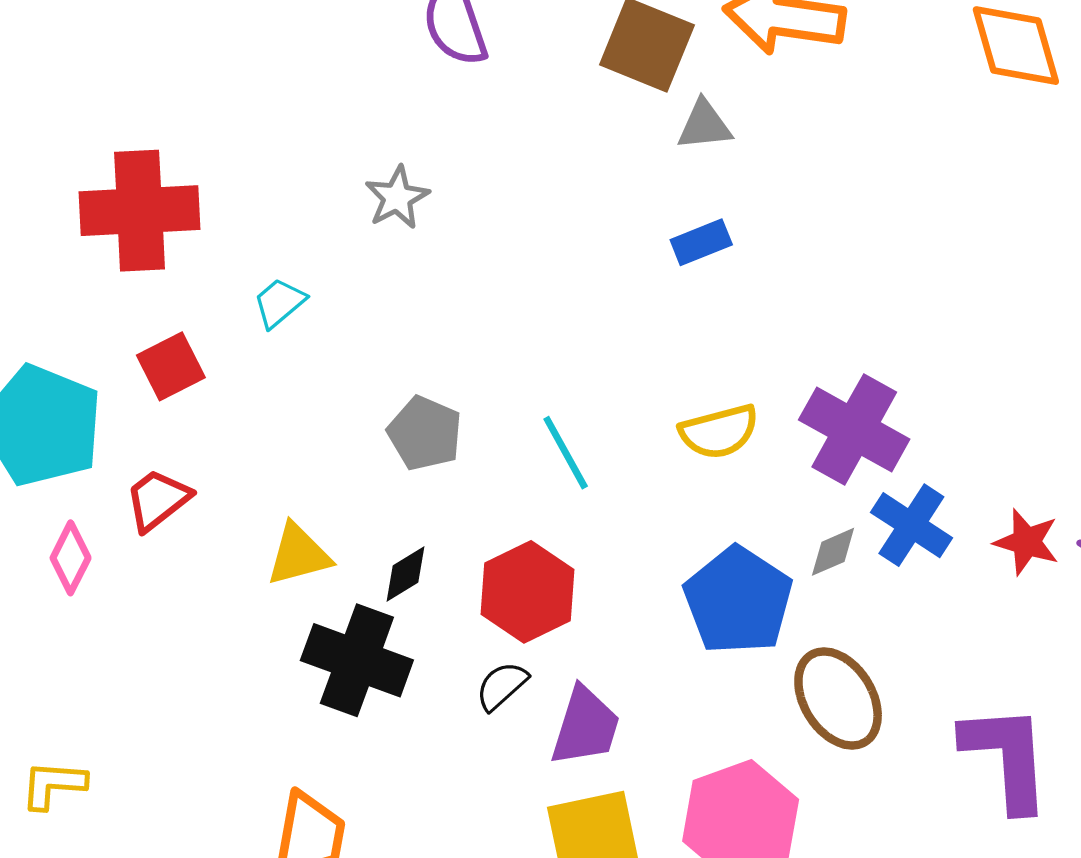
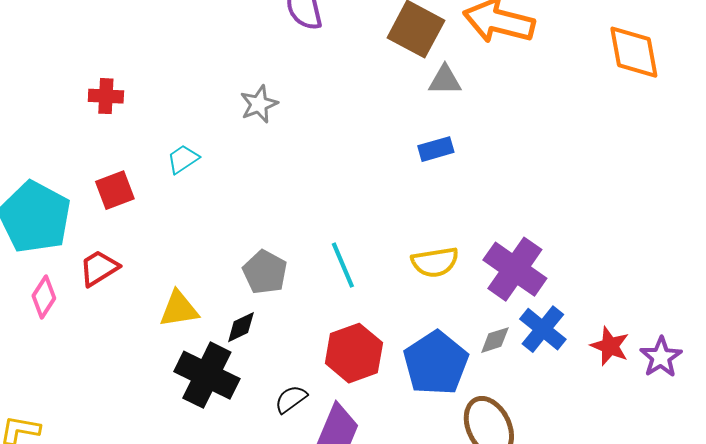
red cross: (140, 211) -> (106, 96), size x0.5
gray pentagon: (425, 433) -> (265, 272), moved
red hexagon: (527, 592) -> (354, 353), moved

